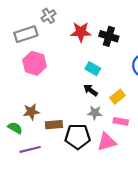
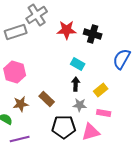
gray cross: (48, 16) -> (37, 15), size x1.5
pink hexagon: (34, 63) -> (15, 72), moved
black arrow: (91, 90) -> (76, 84), turned 56
brown rectangle: (54, 125) -> (47, 99), moved, turned 49

